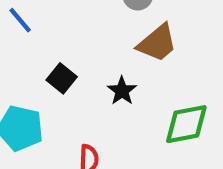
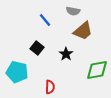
blue line: (20, 20) -> (45, 20), moved

